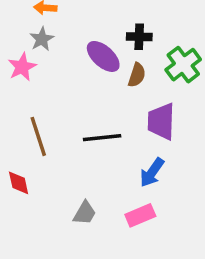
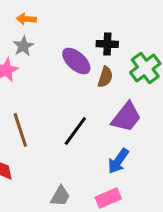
purple trapezoid: (161, 121) -> (126, 117), turned -144
black line: (102, 138) -> (75, 131), turned -48

